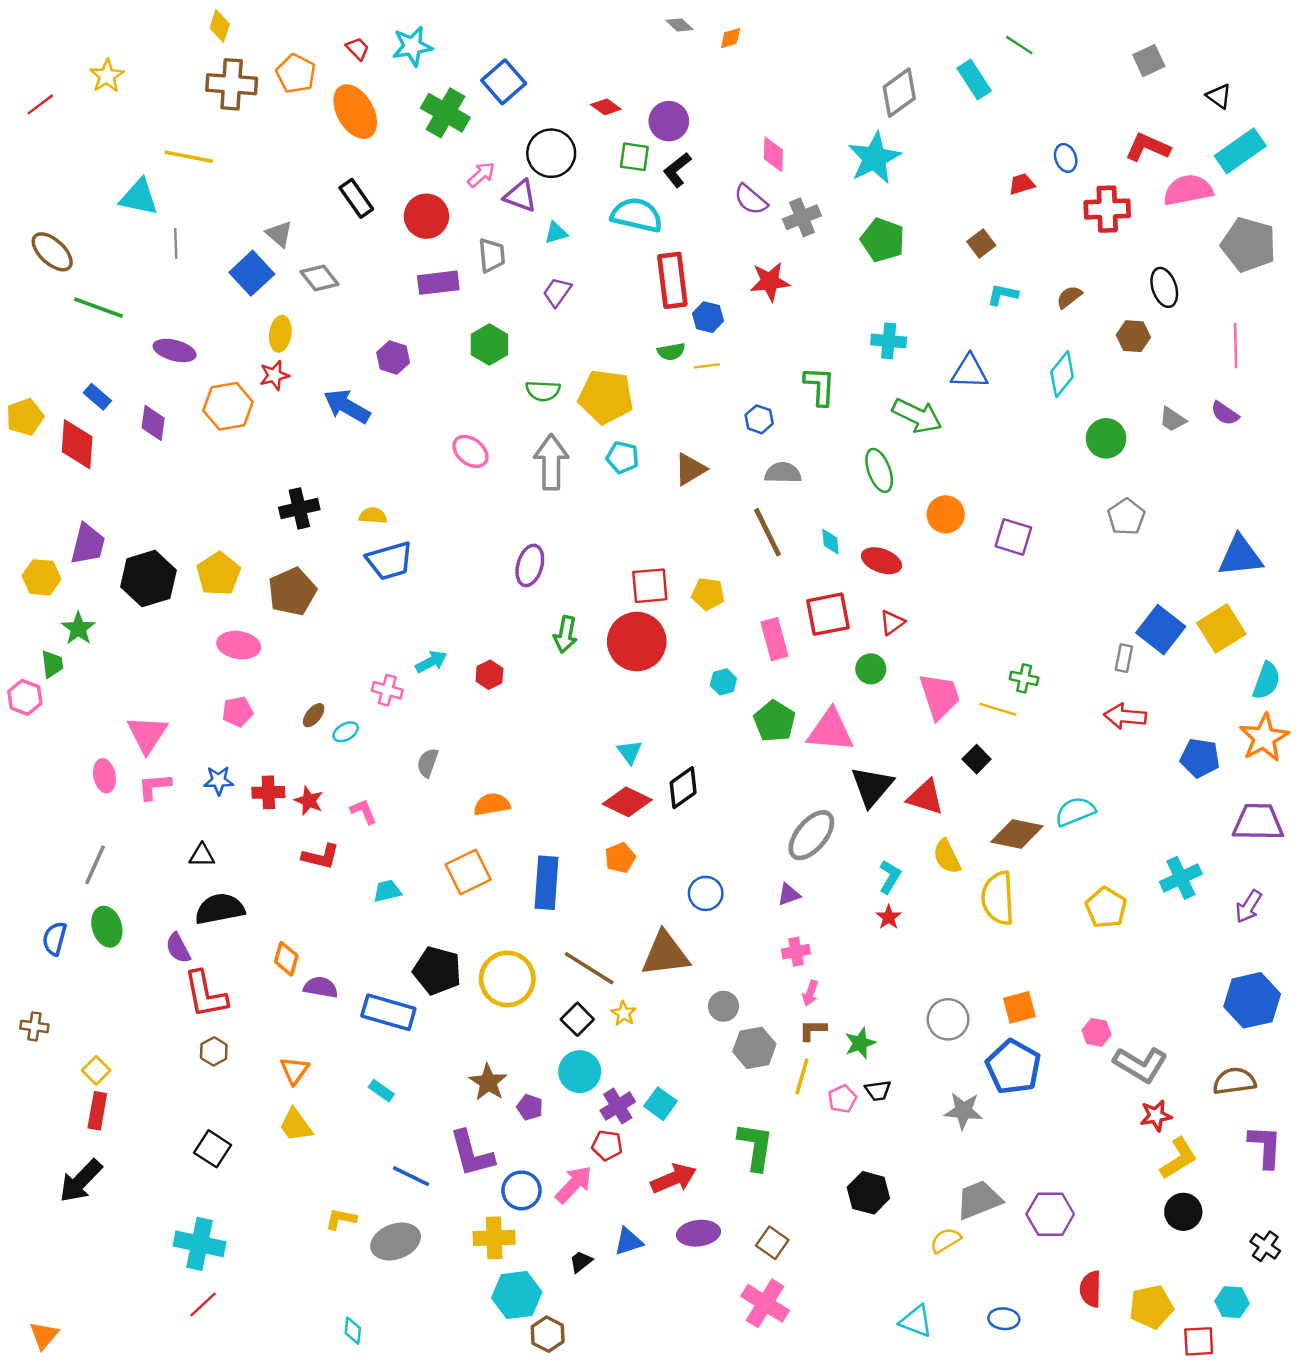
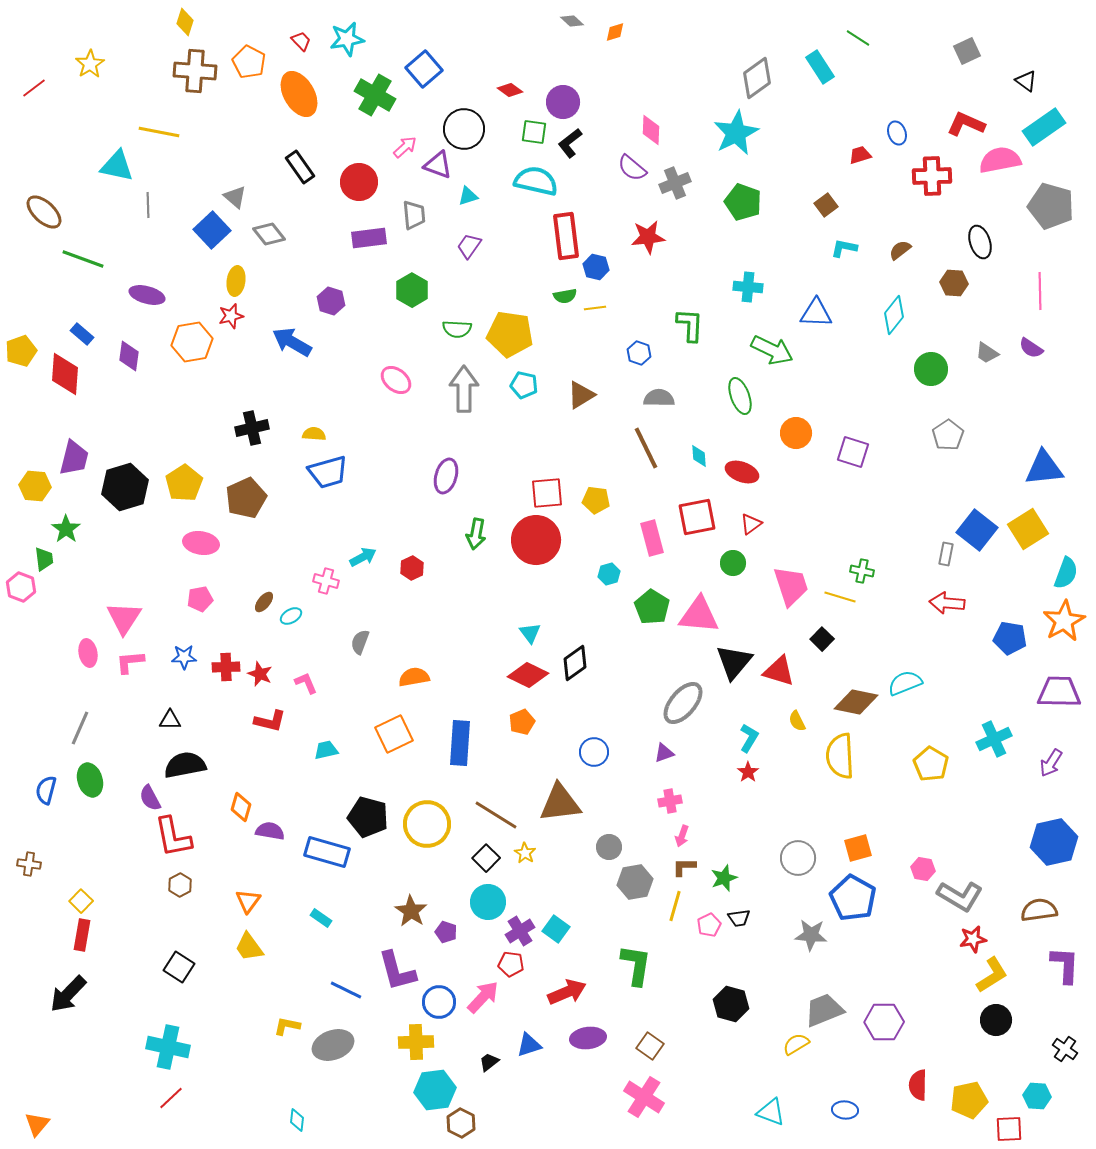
yellow semicircle: (947, 857) -> (797, 721), size x0.7

